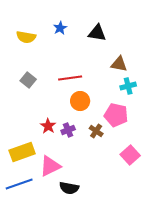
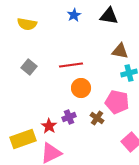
blue star: (60, 28) -> (74, 15), moved
black triangle: (97, 33) -> (109, 16), moved
red star: (48, 126) -> (49, 126), moved

